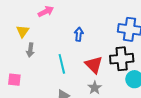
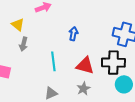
yellow triangle: (23, 31) -> (18, 25), turned -32
red triangle: (94, 65) -> (85, 66), turned -36

